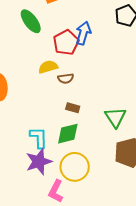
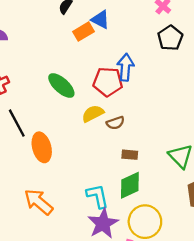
green ellipse: (31, 21) -> (61, 86), moved
red pentagon: (66, 43) -> (108, 82), turned -30

